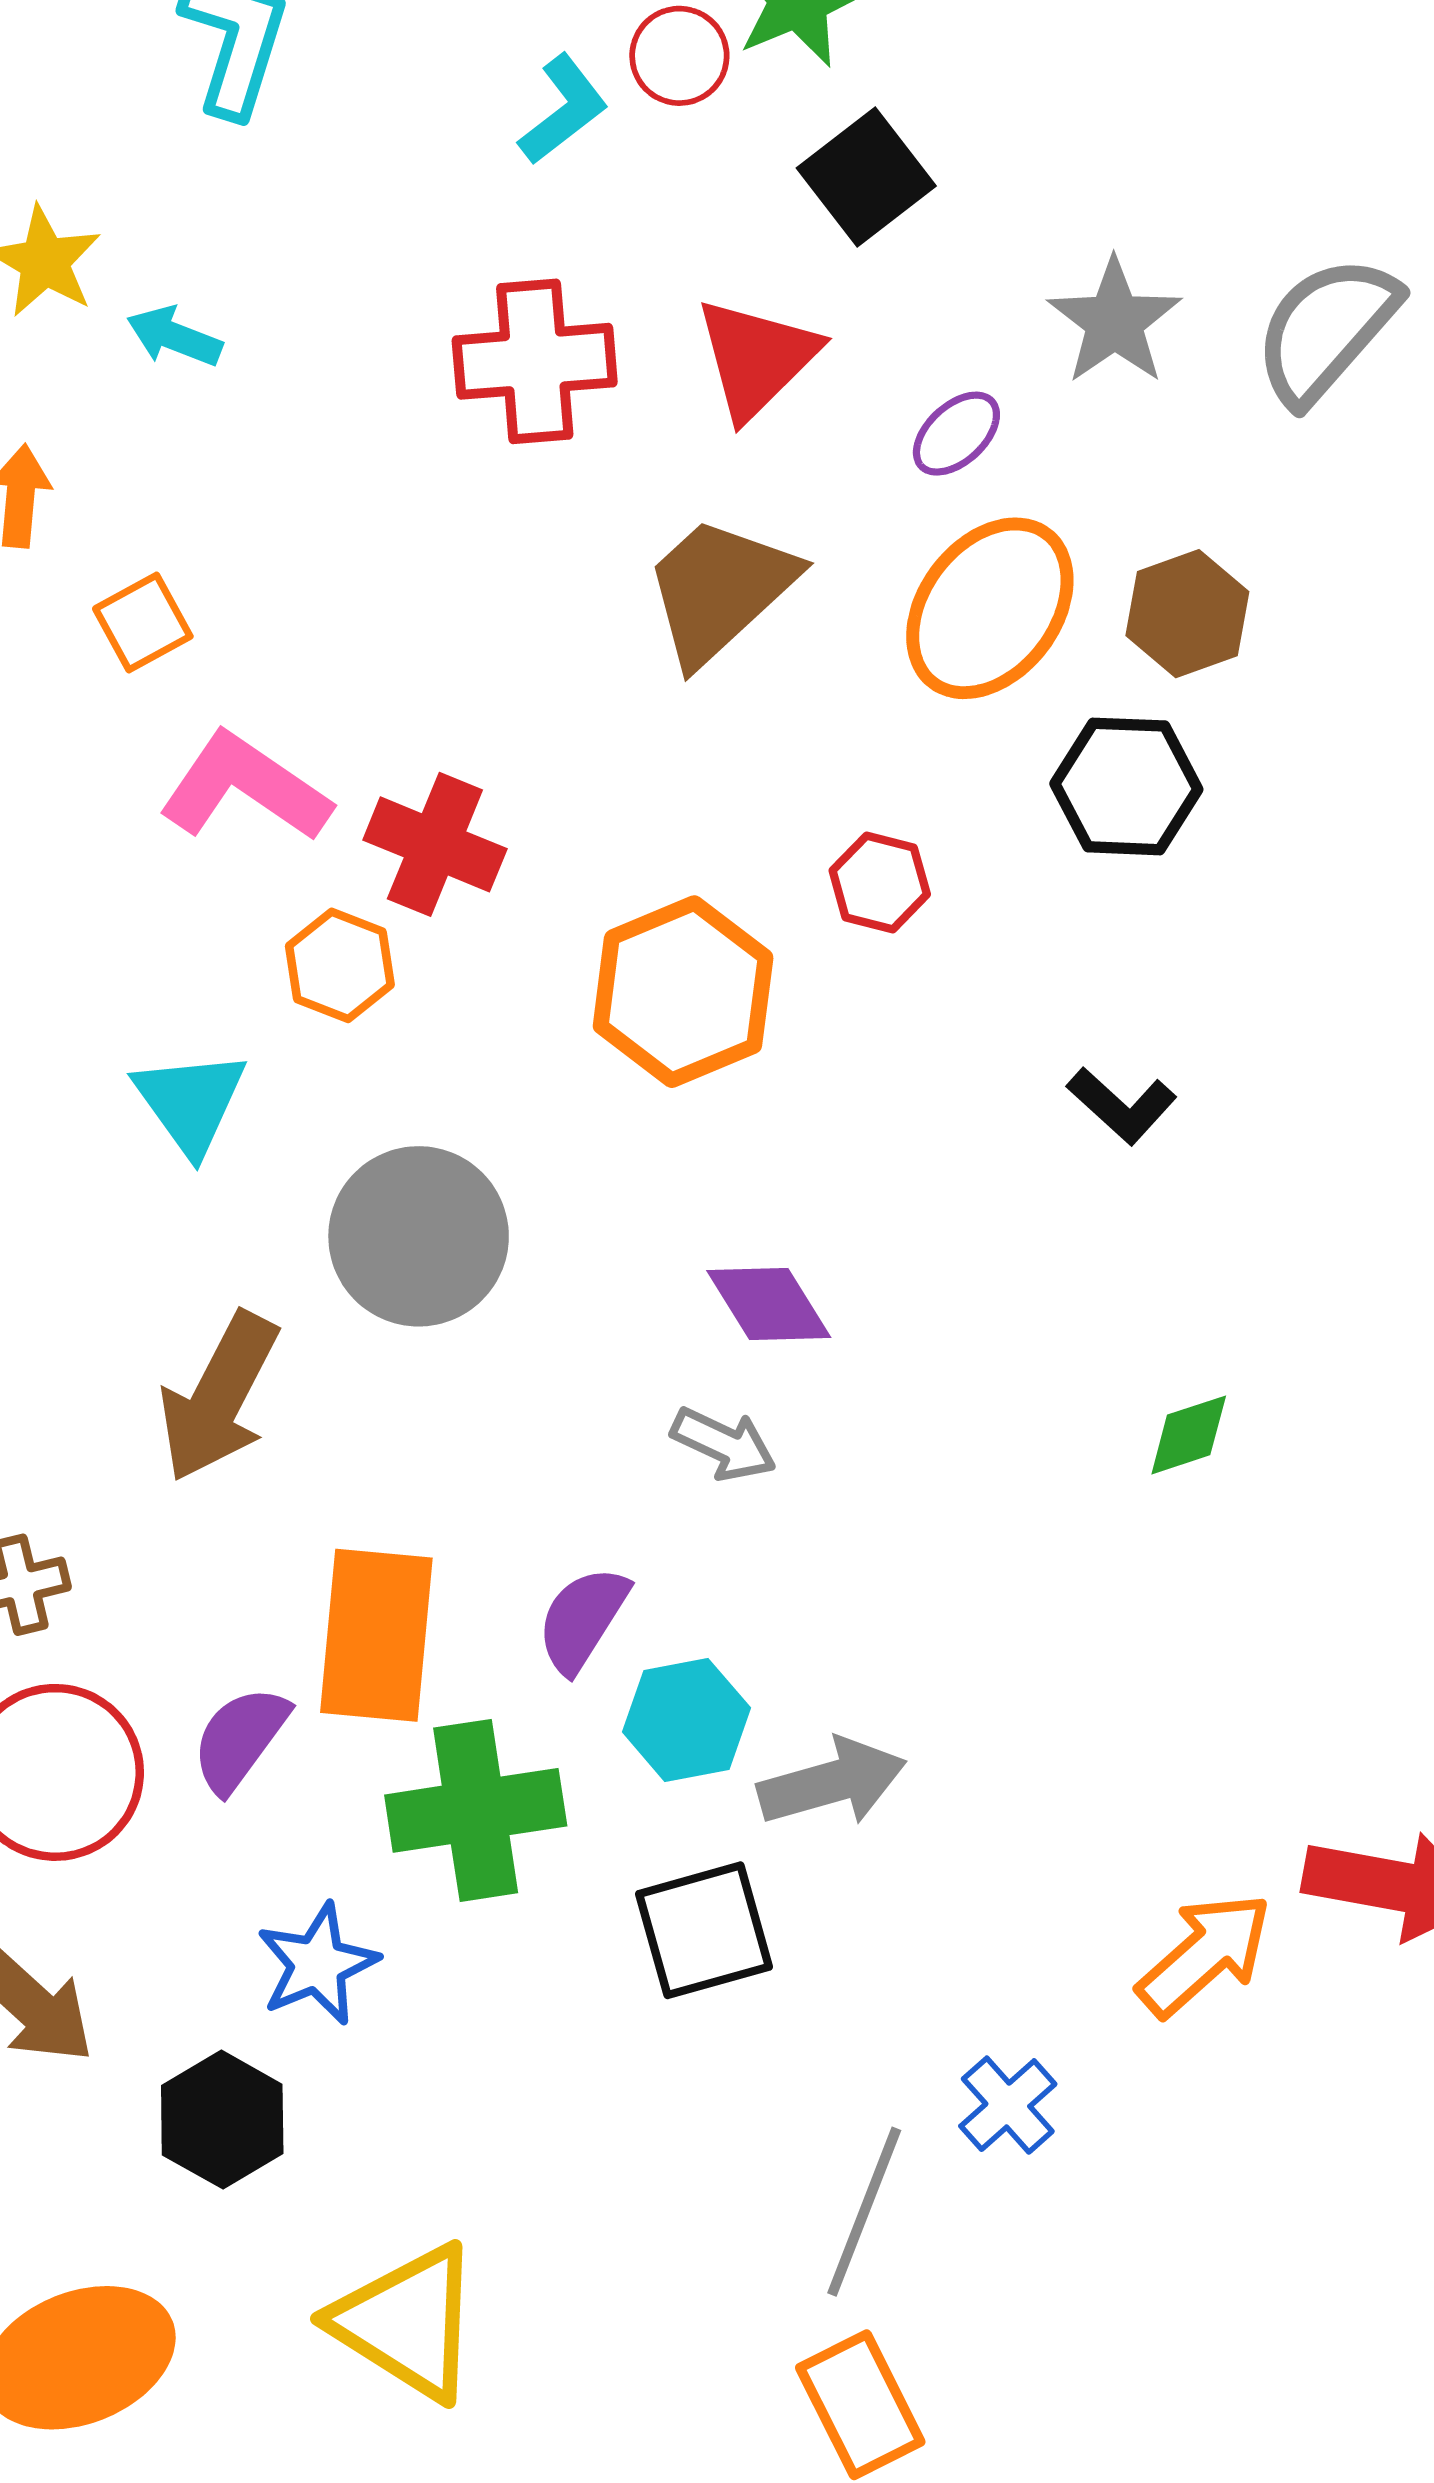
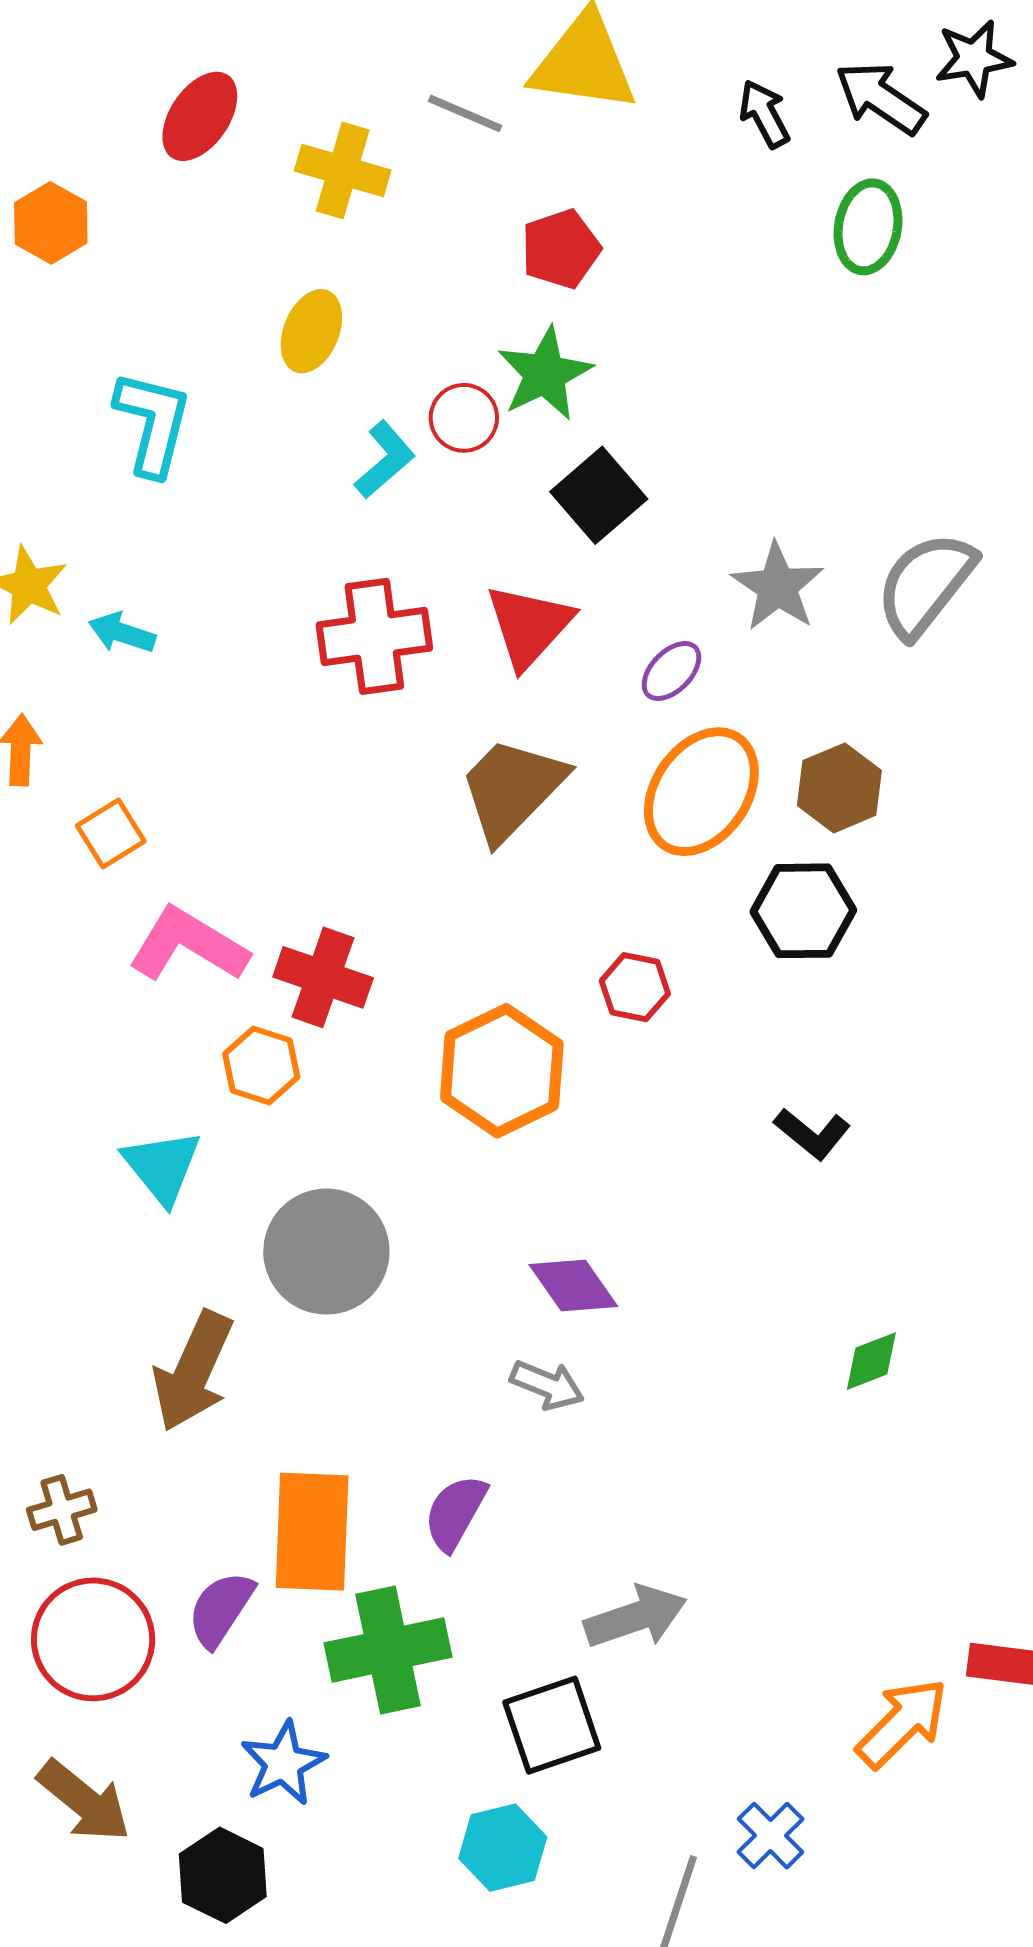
cyan hexagon: (686, 1720) -> (503, 1848), moved

